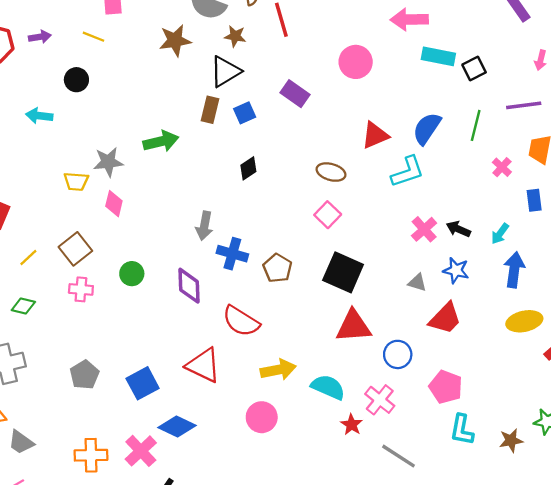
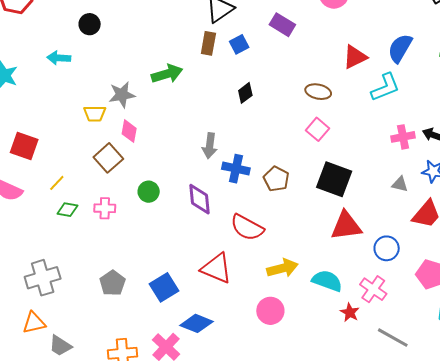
pink cross: (424, 229) -> (403, 137), turned 35
brown square: (75, 249) -> (108, 158), moved
green diamond: (23, 306) -> (67, 210), moved

